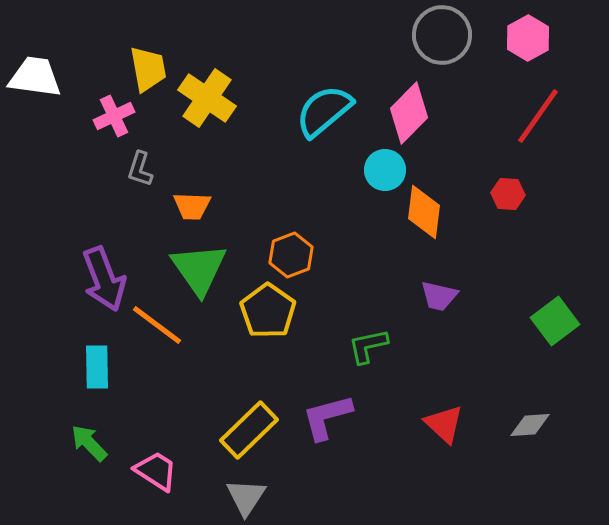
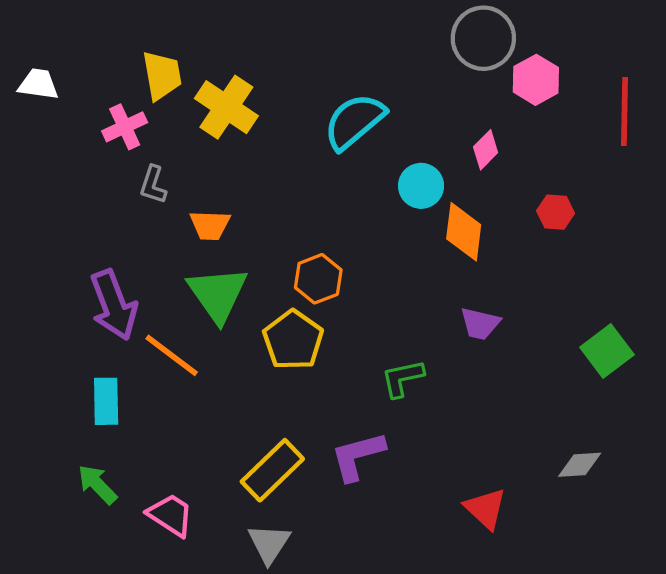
pink hexagon: (528, 38) -> (536, 80), moved
white trapezoid: (35, 77) -> (38, 84), size x0.7
pink diamond: (409, 113) -> (486, 150), moved, size x0.6
red line: (538, 116) -> (624, 111), moved, turned -34
red triangle: (444, 424) -> (486, 508), moved

